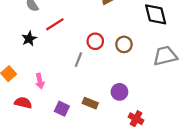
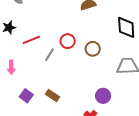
red line: (55, 24) -> (31, 40), moved
purple circle: (119, 92) -> (103, 96), moved

